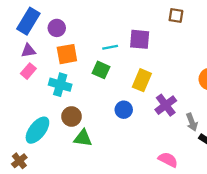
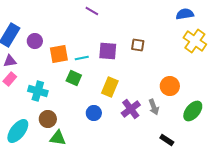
brown square: (176, 15) -> (138, 45), moved
orange square: (67, 54) -> (59, 54), moved
gray arrow: (192, 122) -> (154, 107), moved

